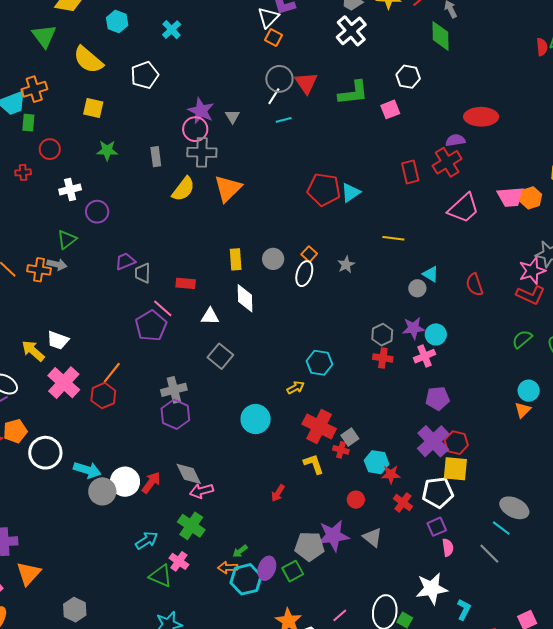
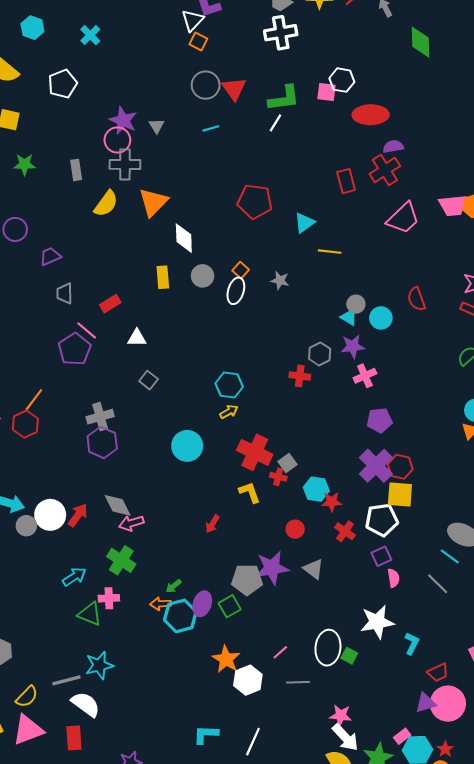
white cross: (351, 31) -> (281, 33), turned 32
green diamond: (440, 36) -> (420, 42), moved
white line: (274, 96) -> (276, 123), moved
pink square: (390, 109) -> (326, 92), moved, turned 30
red ellipse: (481, 117) -> (371, 115), moved
cyan triangle: (351, 193) -> (304, 223), moved
purple trapezoid: (125, 261) -> (50, 256), moved
gray star: (346, 265) -> (280, 280), turned -30
cyan triangle: (431, 274) -> (349, 317), moved
red rectangle: (186, 283) -> (110, 304), turned -36
white diamond: (245, 298) -> (184, 238), moved
cyan circle: (436, 334) -> (381, 318), moved
gray square: (220, 356) -> (149, 380), size x0.7
red cross: (383, 358) -> (300, 376), moved
cyan hexagon: (319, 363) -> (229, 385), moved
gray circle: (102, 491) -> (26, 526), size x0.7
pink cross: (179, 561) -> (109, 598), turned -36

